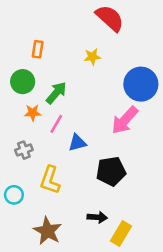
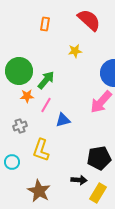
orange rectangle: (38, 49) -> (45, 24), moved
green circle: (23, 82) -> (19, 71), size x1.4
black pentagon: (111, 171) -> (99, 158), moved

